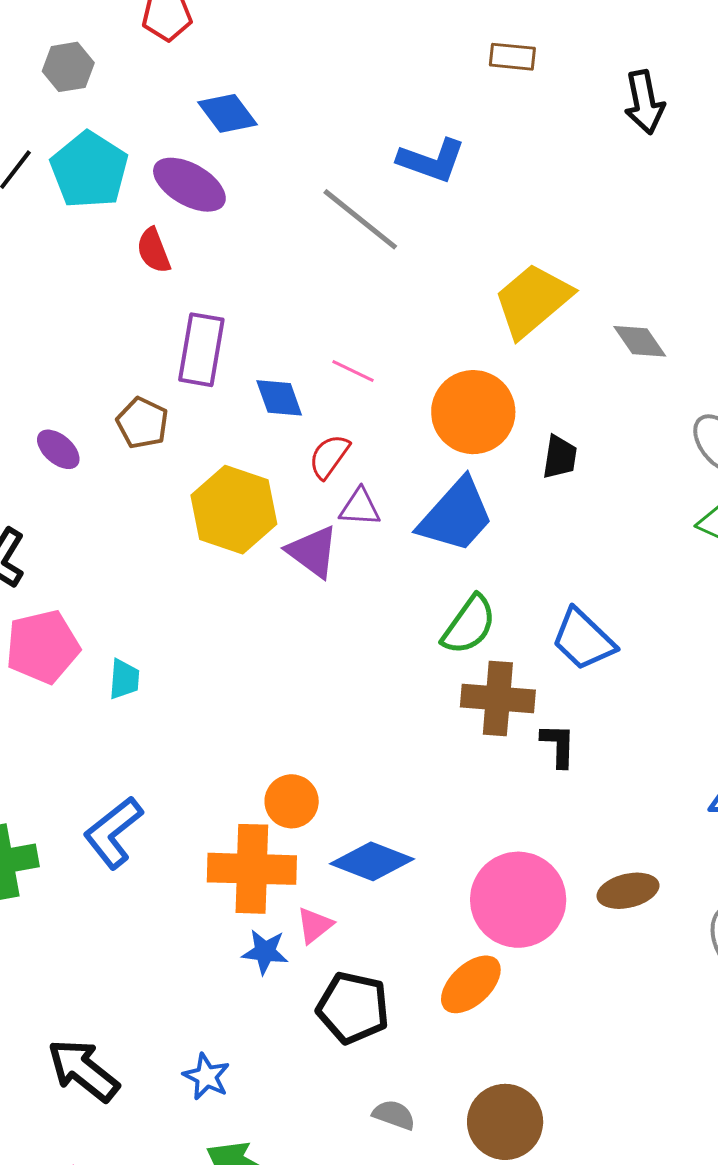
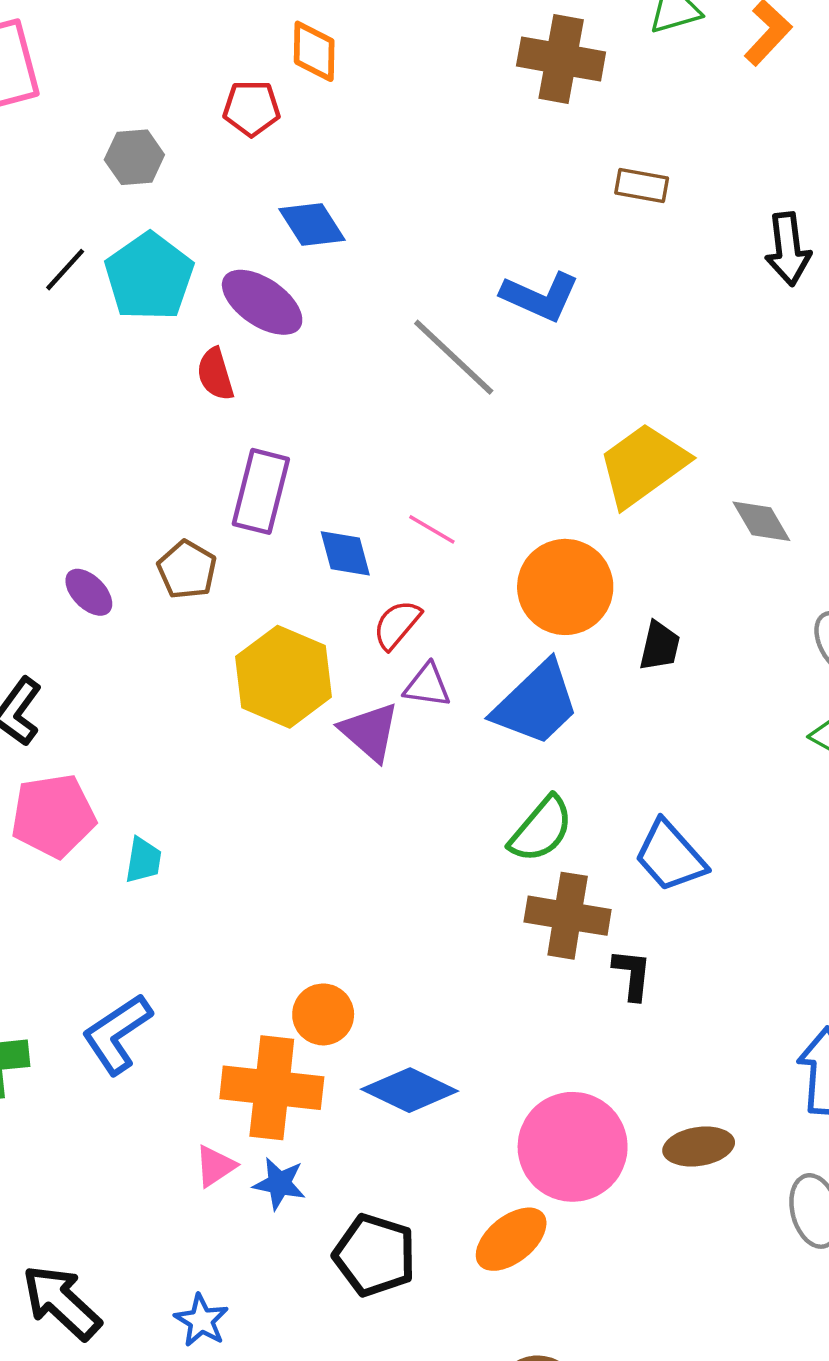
pink triangle: (315, 925) -> (215, 1166), moved

